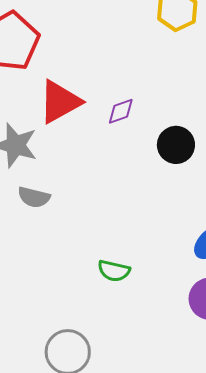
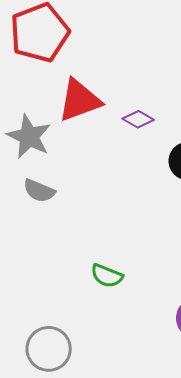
purple diamond: (121, 111) -> (138, 119), turned 40

